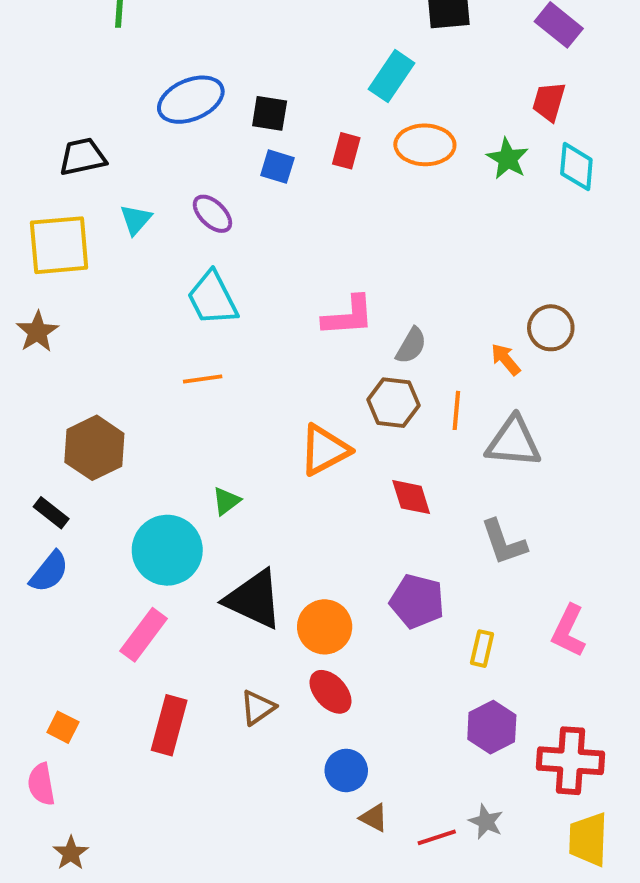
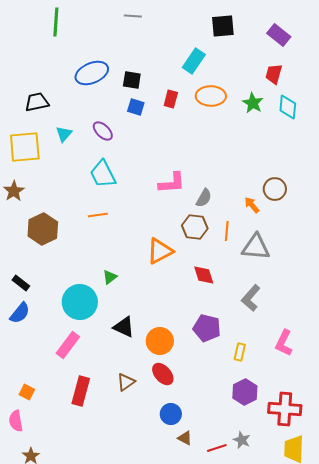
brown hexagon: (94, 448) -> (43, 229), moved
gray L-shape: (504, 542) -> (251, 298), turned 60
black triangle: (254, 599) -> (124, 327), size x0.7

